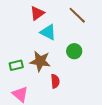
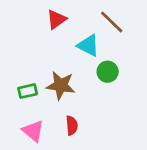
cyan triangle: (48, 32) -> (88, 46), moved
red semicircle: (55, 81) -> (72, 125), moved

